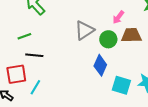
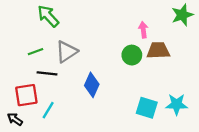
pink arrow: (118, 17) -> (143, 30), turned 136
gray triangle: (84, 30) -> (66, 52), moved
blue diamond: (100, 65) -> (92, 85), moved

